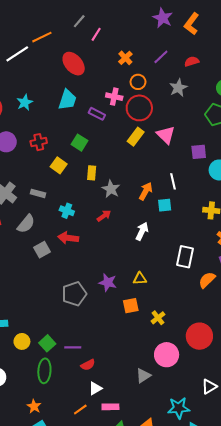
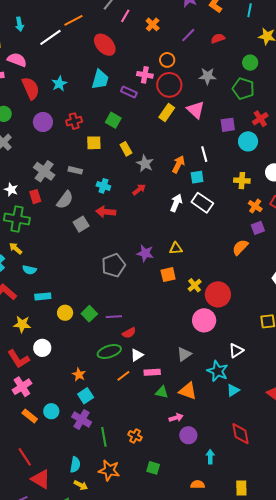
orange cross: (125, 58) -> (153, 24), moved
gray star: (178, 88) -> (207, 76), moved, turned 30
yellow square: (59, 165) -> (94, 143), turned -35
yellow rectangle: (92, 173) -> (126, 149), turned -32
white rectangle: (185, 257) -> (202, 203), moved, turned -65
red circle: (199, 336) -> (218, 294), moved
green ellipse: (44, 371) -> (109, 351), moved, turned 70
gray triangle: (143, 376) -> (184, 354), moved
white triangle: (209, 386) -> (236, 351), moved
cyan star: (179, 408) -> (218, 371), turned 30

